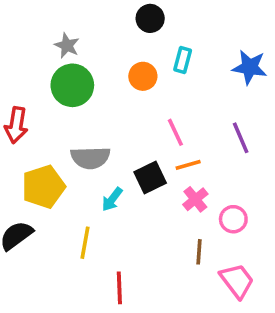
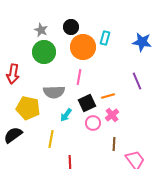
black circle: (150, 18) -> (71, 27), moved
orange circle: (143, 76) -> (83, 47), size x1.6
pink line: (175, 132) -> (79, 77), moved, turned 35
yellow pentagon: (43, 187) -> (28, 108), turned 30
pink circle: (233, 219) -> (93, 123), moved

